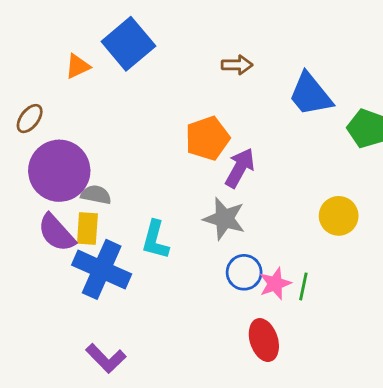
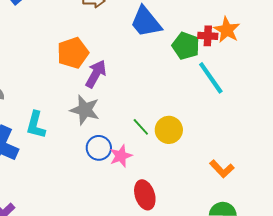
yellow circle: (339, 216) -> (169, 130), moved
green line: (303, 286) -> (141, 127), moved, turned -54
red ellipse: (264, 340) -> (145, 195), moved

